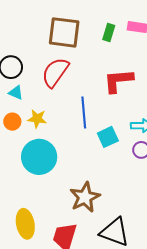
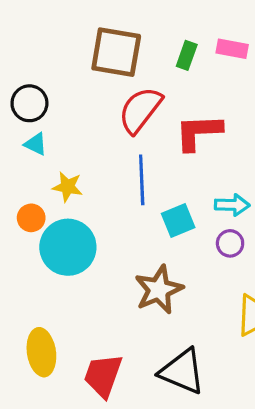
red semicircle: (55, 72) -> (140, 110), moved
orange circle: (12, 122) -> (31, 218), moved
brown star: (85, 197) -> (159, 290), moved

